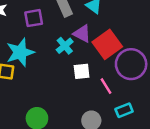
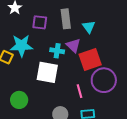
cyan cross: (65, 46) -> (57, 51), turned 32
white square: (82, 71) -> (47, 72), moved, size x1.6

